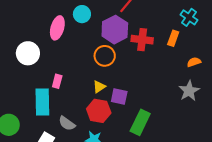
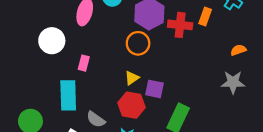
orange rectangle: (173, 38) -> (205, 16), moved
pink rectangle: (57, 81) -> (84, 63), moved
gray star: (189, 91) -> (233, 82), turned 30

